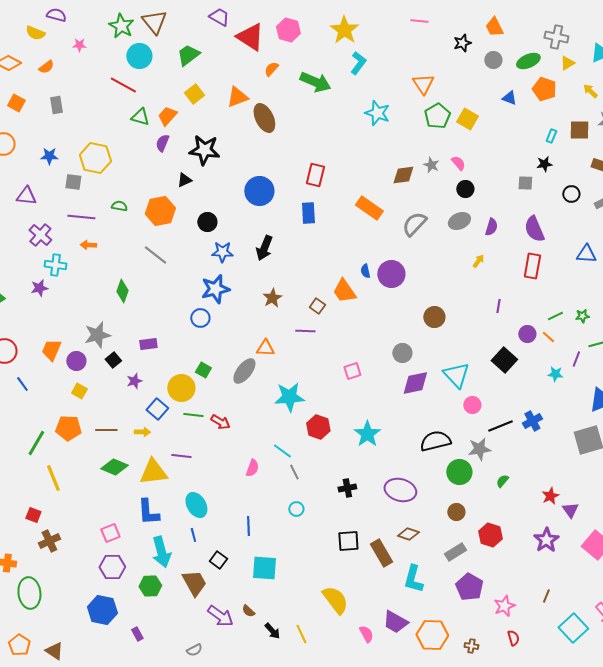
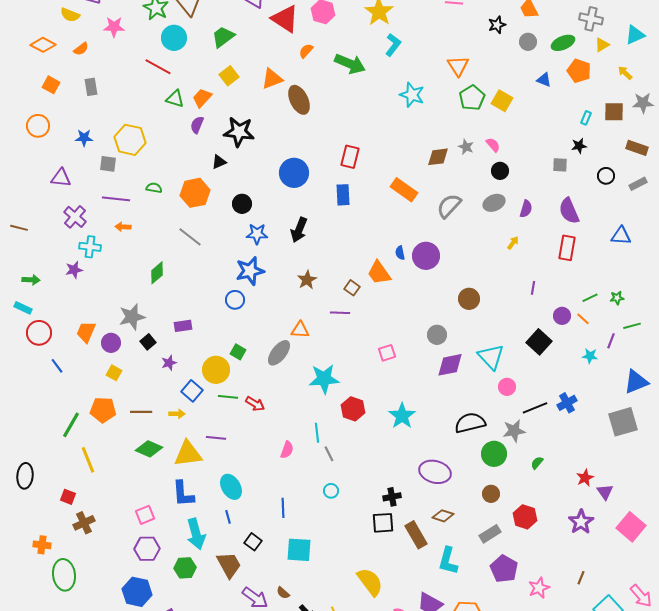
pink star: (79, 45) -> (114, 27), size x1.5
green diamond: (122, 291) -> (157, 273), turned 30
cyan line: (282, 451) -> (317, 433), turned 48
black cross: (347, 488) -> (392, 497), moved

